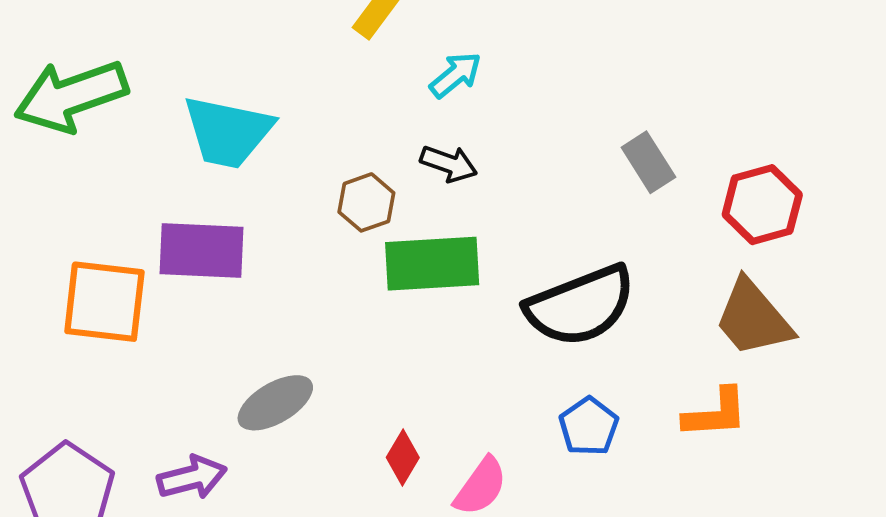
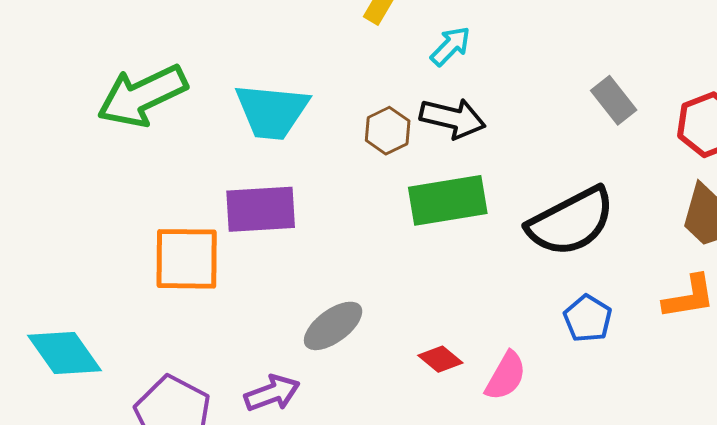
black arrow: (449, 164) -> (453, 118), size x1.4
brown hexagon: (366, 202) -> (388, 131), moved
red diamond: (403, 457) -> (440, 359), turned -75

